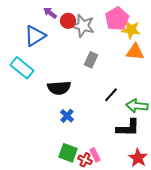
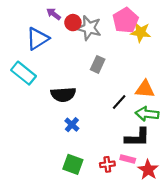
orange triangle: (135, 52) -> (145, 89), moved
pink rectangle: (95, 155) -> (128, 159), moved, turned -48
red cross: (85, 160) -> (107, 164), moved, turned -32

